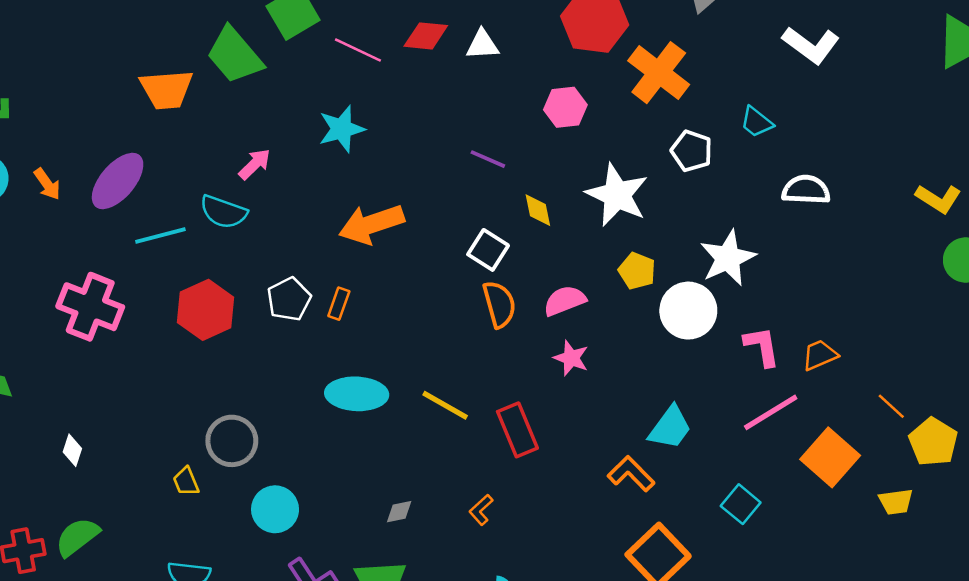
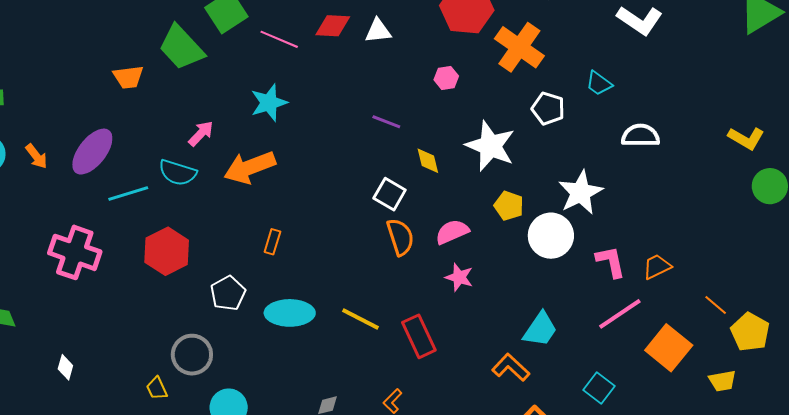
orange trapezoid: (167, 89) -> (128, 77), size x0.7
pink hexagon: (565, 107) -> (446, 78), size x0.7
orange arrow: (371, 224) -> (250, 167), moved
white pentagon: (289, 299) -> (228, 293), moved

